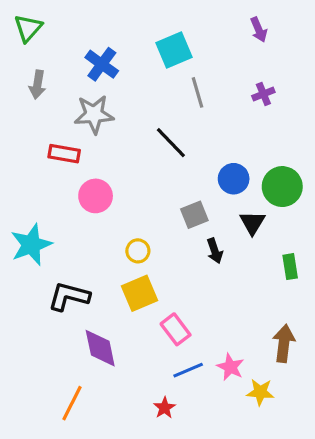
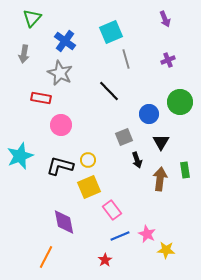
green triangle: (28, 28) -> (32, 18), moved
gray star: (94, 114) -> (60, 73), turned 30
green circle: (282, 187) -> (180, 102), moved
black L-shape: (69, 296) -> (60, 166), moved
brown arrow: (284, 343) -> (160, 179), moved

